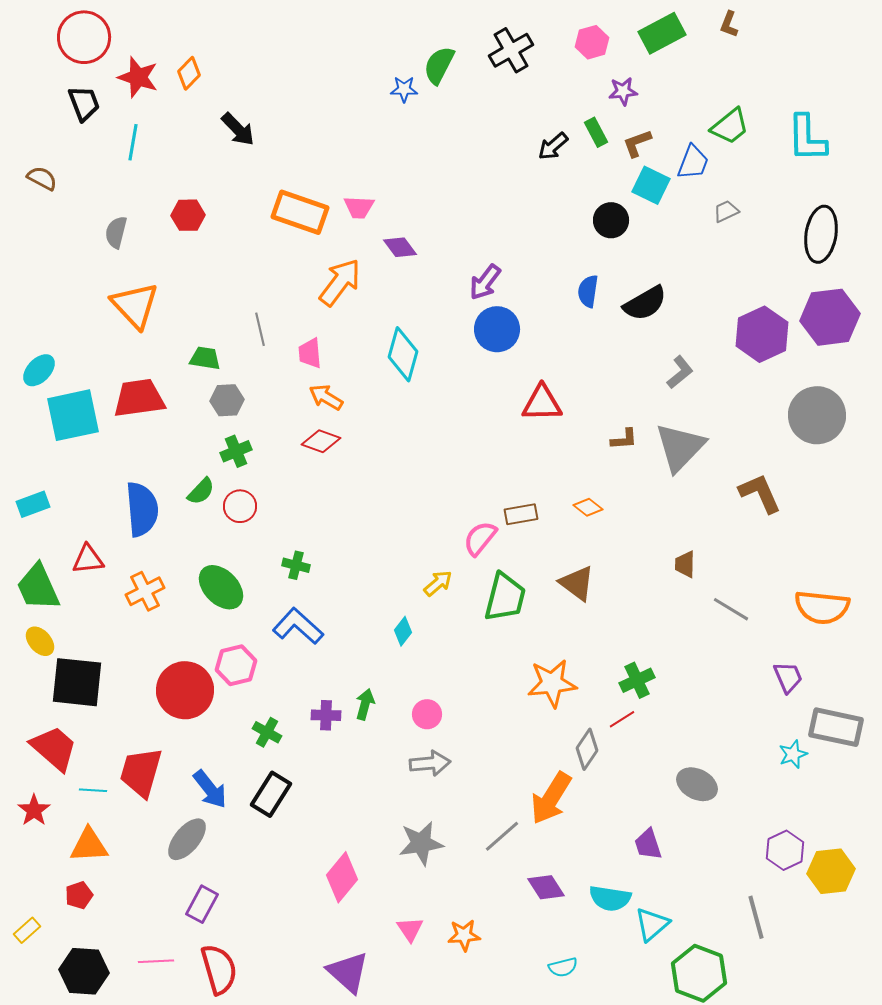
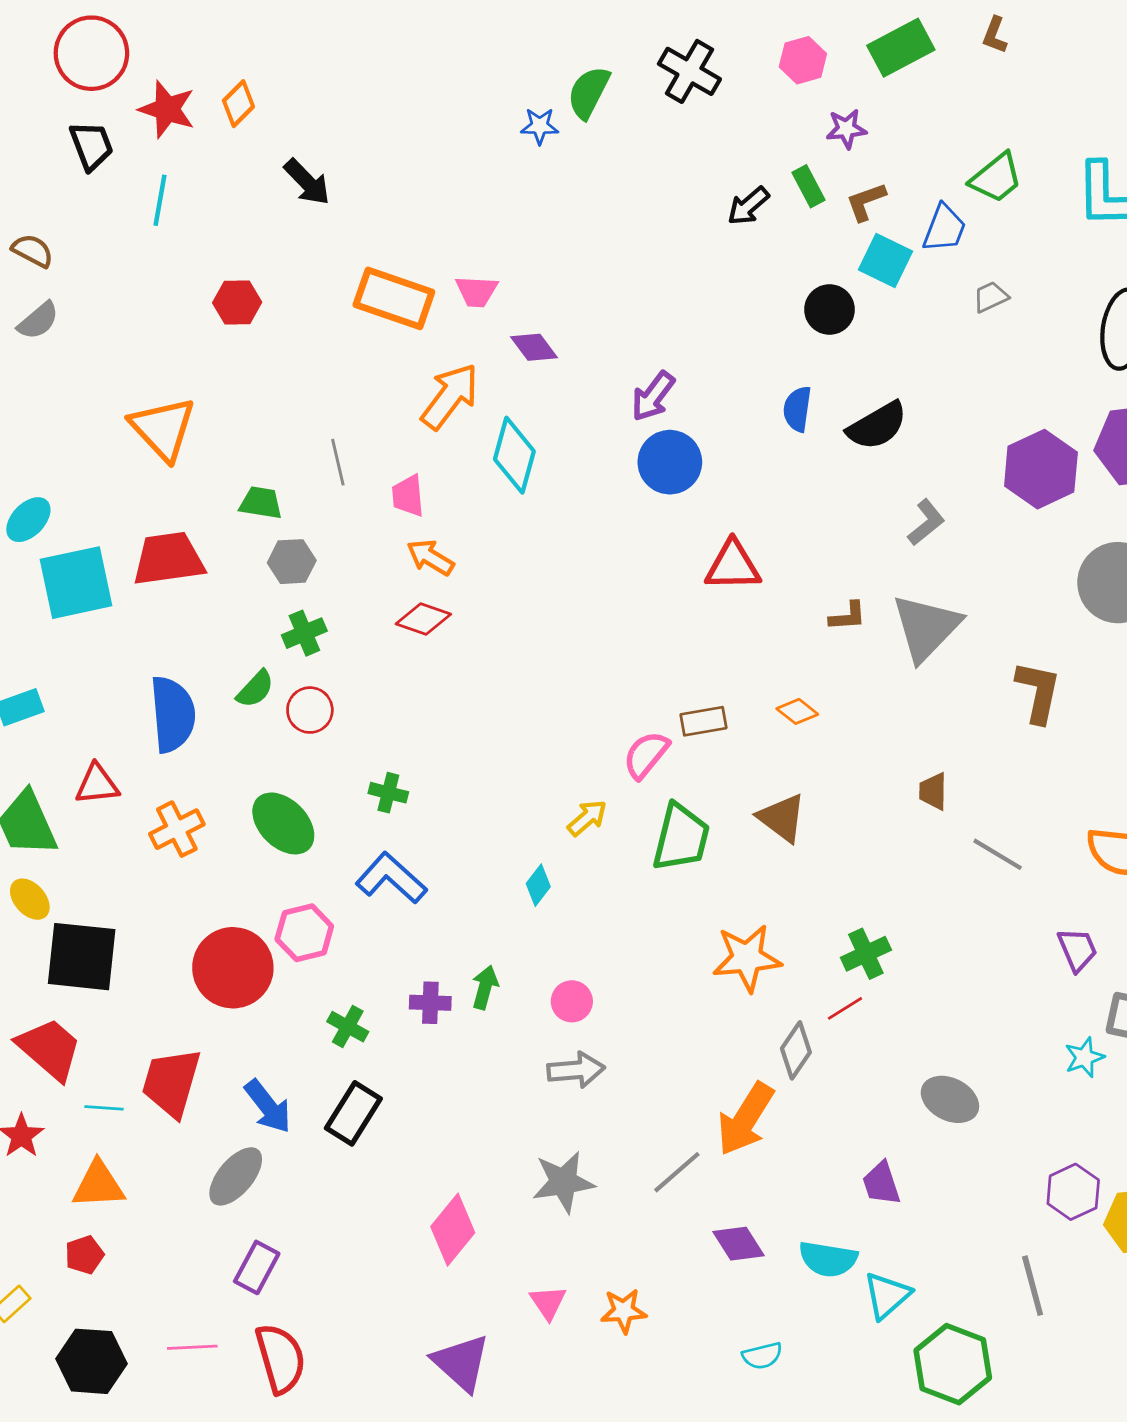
black cross: (511, 50) -> (689, 71), turned -30
gray semicircle: (116, 232) -> (38, 321), moved, turned -144
cyan diamond: (403, 354) -> (514, 455), moved
brown L-shape: (760, 493) -> (1038, 692), turned 36

